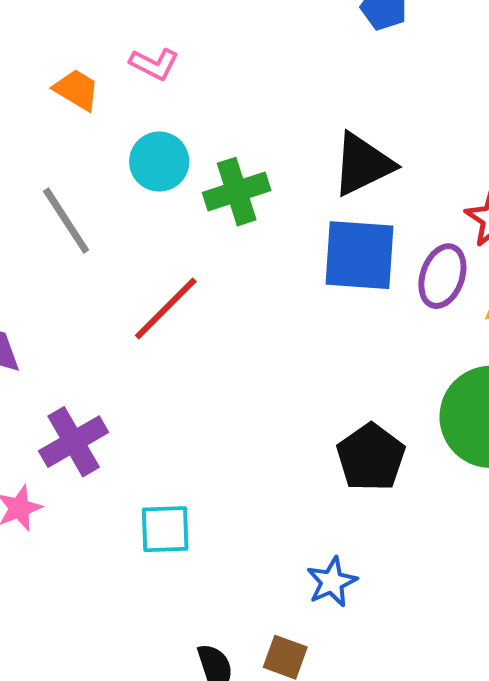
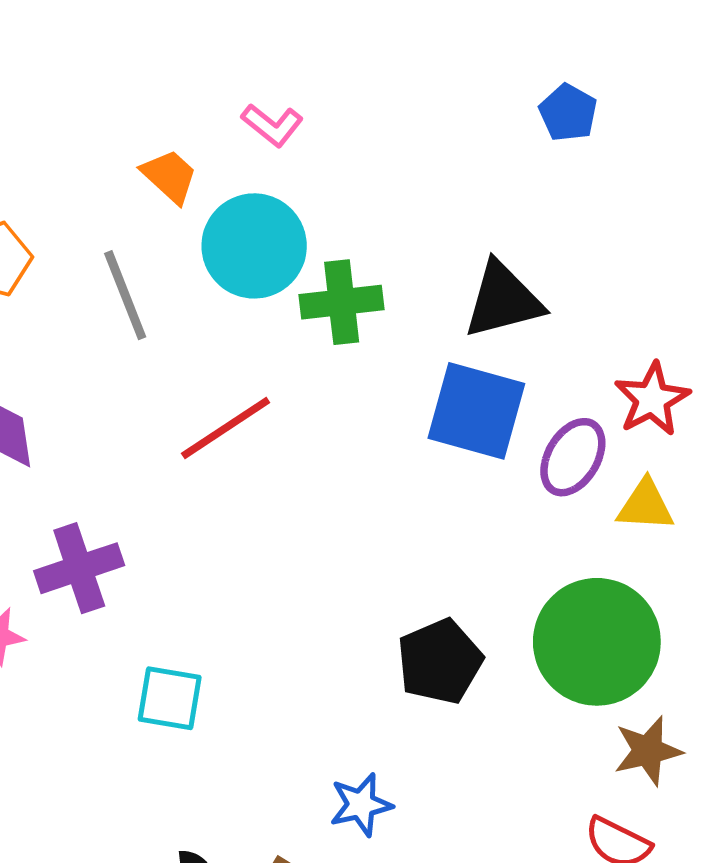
orange trapezoid: (77, 90) -> (170, 176), moved
cyan circle: (159, 162) -> (254, 246), size x1.4

